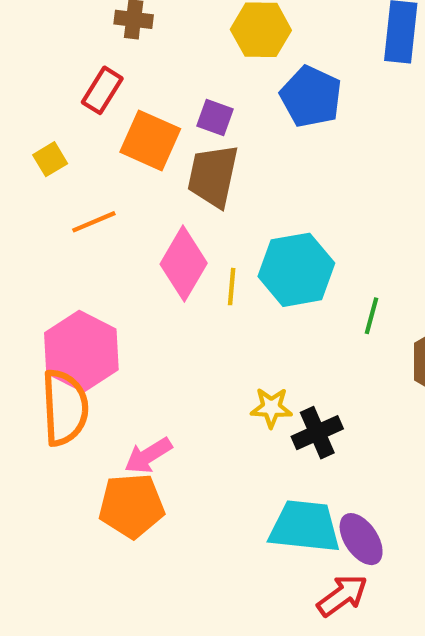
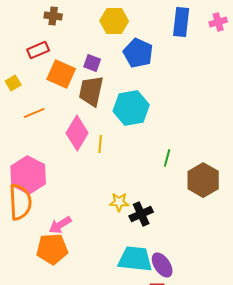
red rectangle: (102, 90) -> (38, 50), turned 35
cyan hexagon: (296, 270) -> (131, 108), moved

